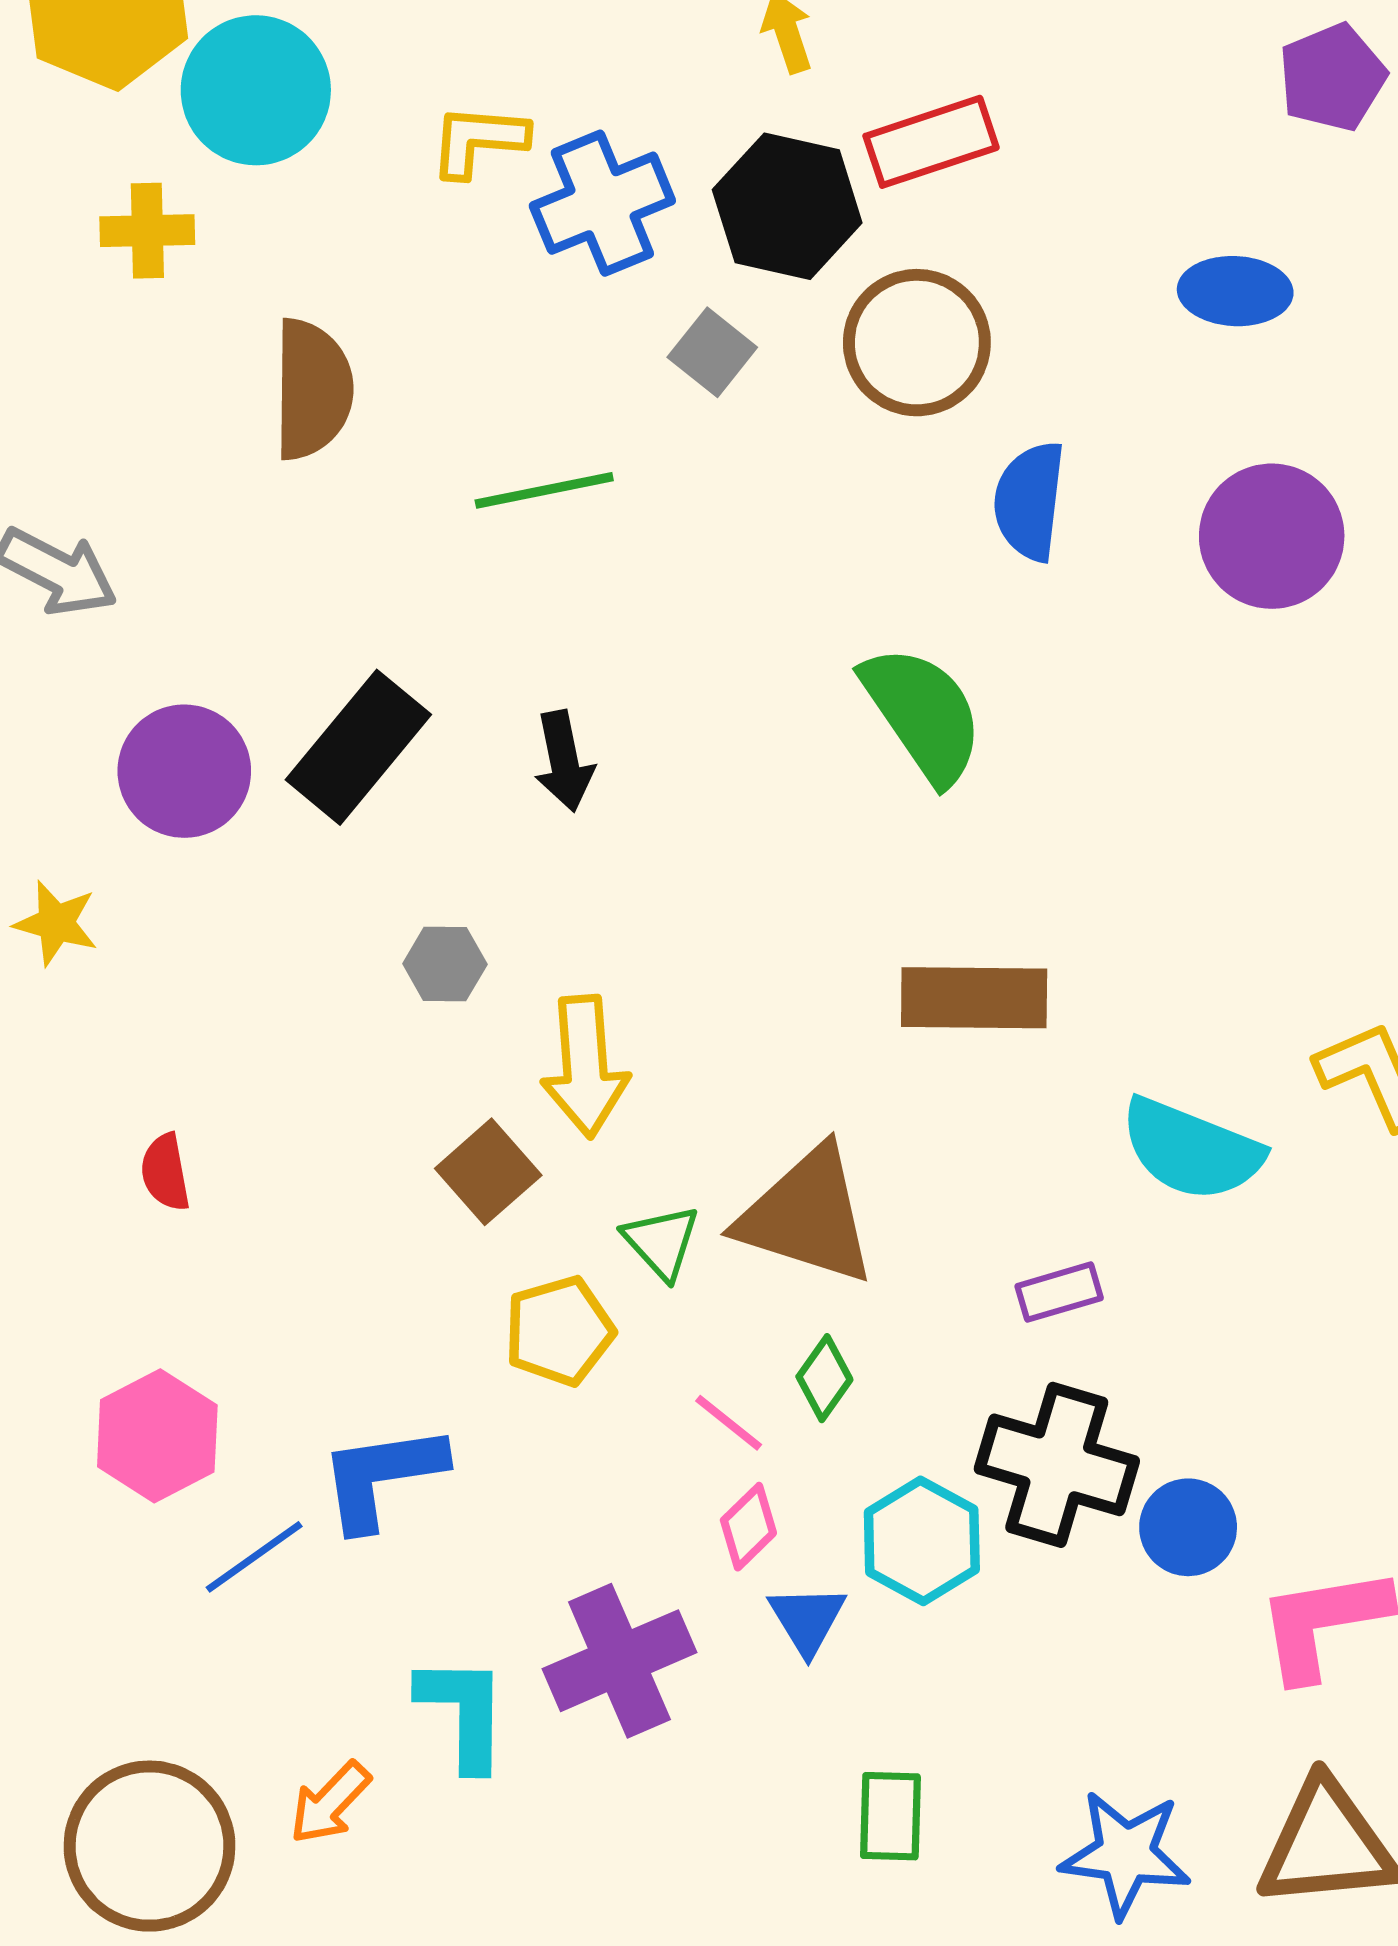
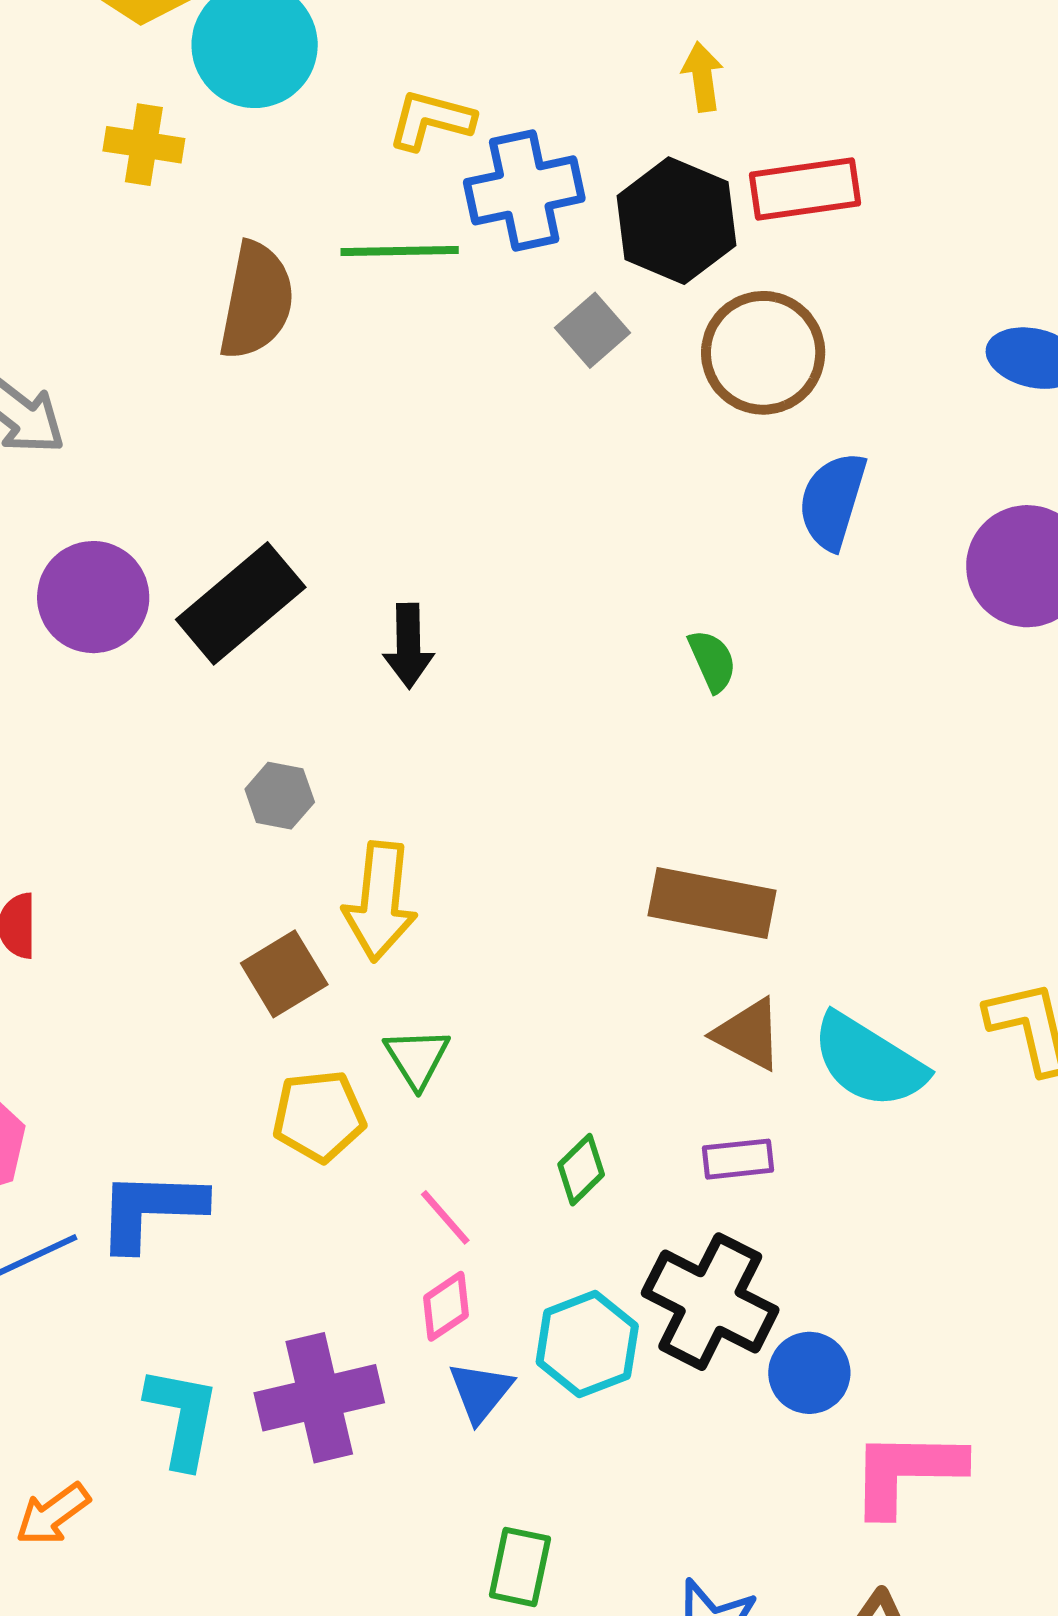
green line: (544, 490) -> (400, 251), moved
green semicircle: (923, 714) -> (712, 661), size x0.5
brown triangle: (807, 1216) -> (748, 1034), moved, size x0.6
green diamond: (824, 1378) -> (581, 1170), moved
orange arrow: (330, 1803) -> (53, 1514), moved

